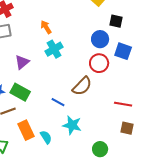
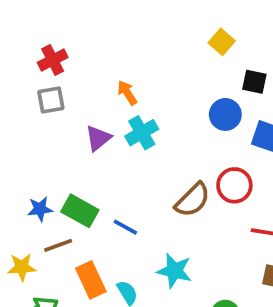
purple triangle: (22, 62) -> (98, 138), moved
red circle: (99, 63) -> (234, 185), moved
blue line: (58, 102) -> (125, 227), moved

